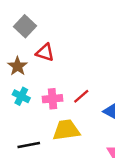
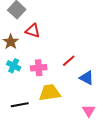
red line: (81, 96) -> (69, 61), moved

